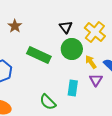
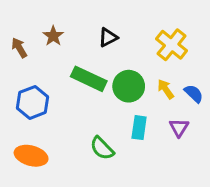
black triangle: (66, 27) -> (108, 37), moved, turned 40
green circle: (72, 49) -> (129, 86), moved
purple triangle: (96, 80) -> (179, 128), moved

